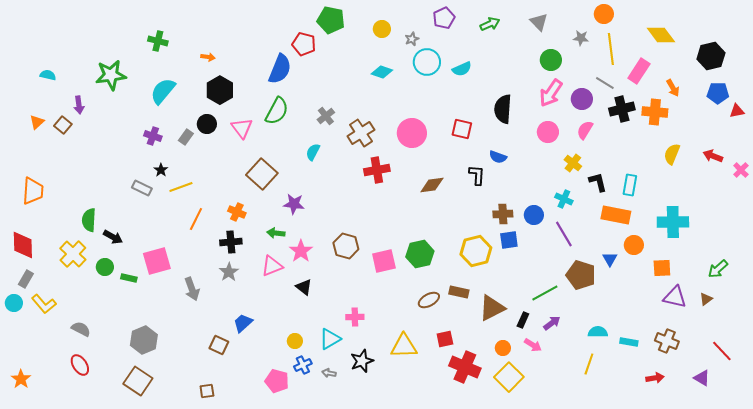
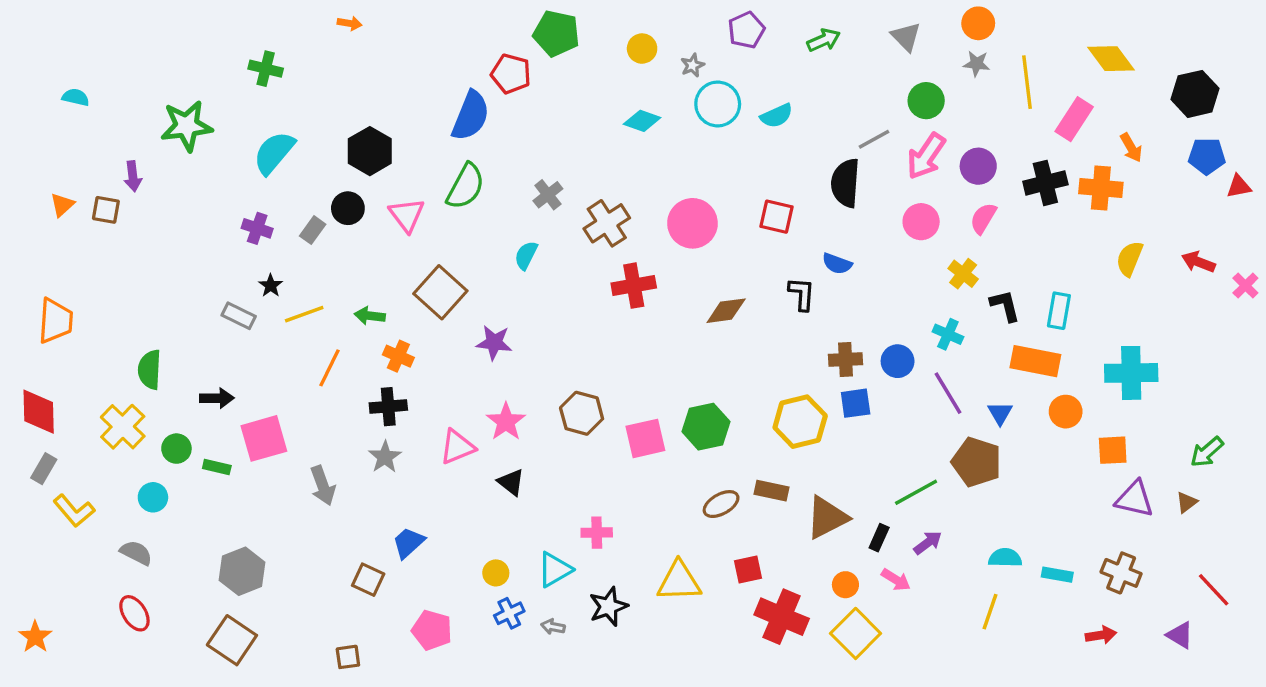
orange circle: (604, 14) -> (978, 23), moved
orange arrow: (208, 57) -> (350, 23), moved
cyan semicircle: (48, 75) -> (76, 97), moved
gray line: (605, 83) -> (874, 139), moved, turned -60
brown square: (63, 125) -> (106, 210), turned -30
green arrow: (276, 233) -> (370, 316), moved
black arrow: (113, 237) -> (217, 398), moved, turned -30
blue triangle: (610, 259) -> (1000, 413), moved
cyan circle: (14, 303) -> (153, 497), moved
pink pentagon: (277, 381) -> (432, 630), moved

